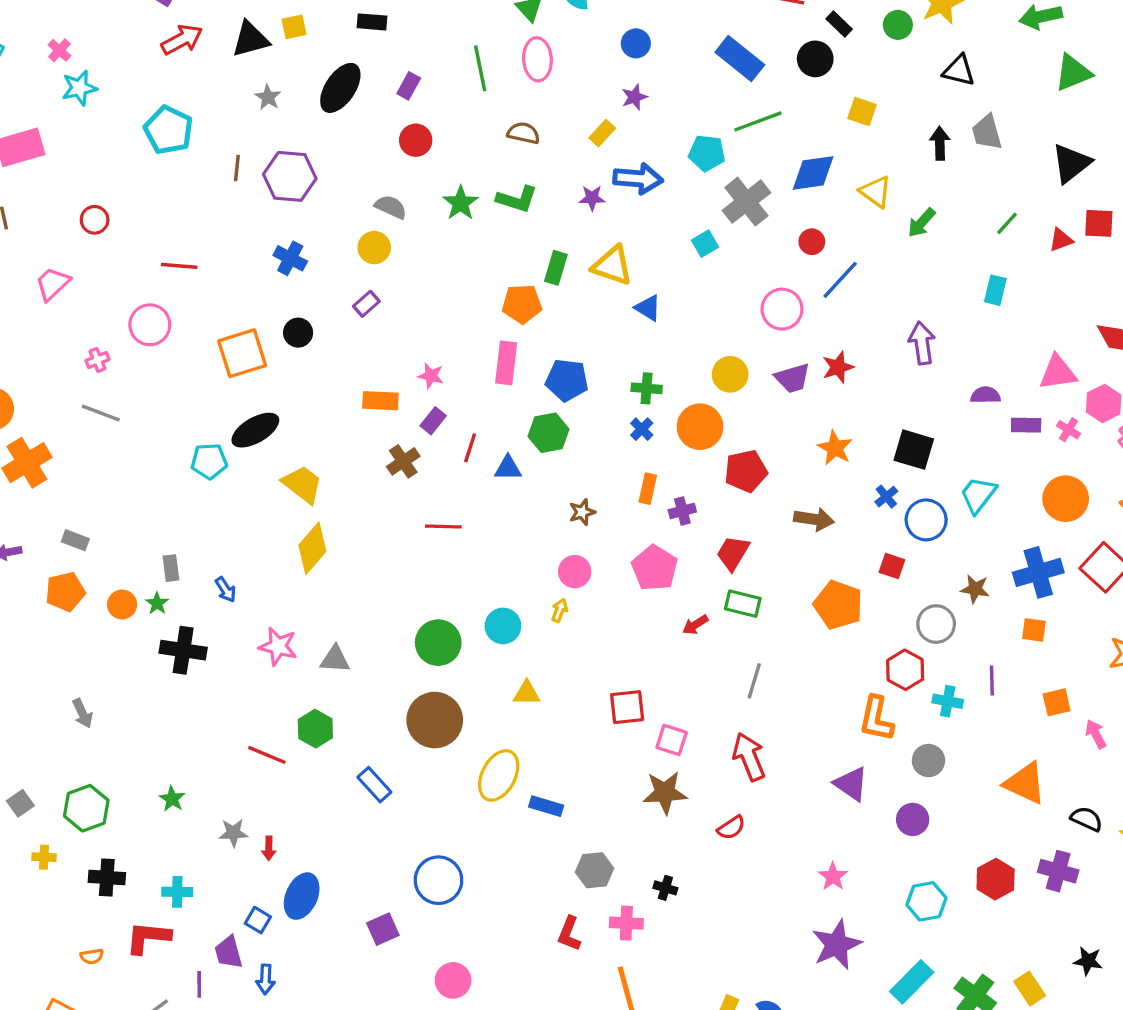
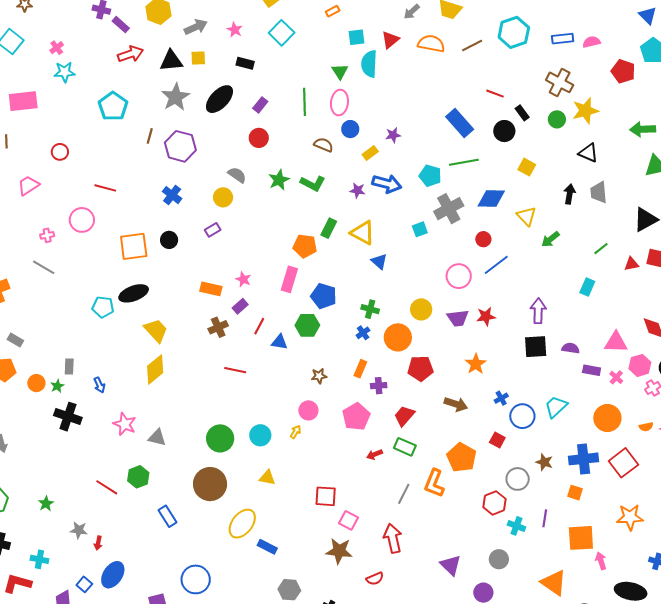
blue circle: (636, 43) -> (350, 129), moved
gray star: (268, 97) -> (176, 97), size x1.8
black square: (914, 450) -> (536, 347), moved, turned -30
orange square: (1057, 702) -> (581, 538), size x1.6
orange L-shape: (876, 719) -> (434, 483), moved

